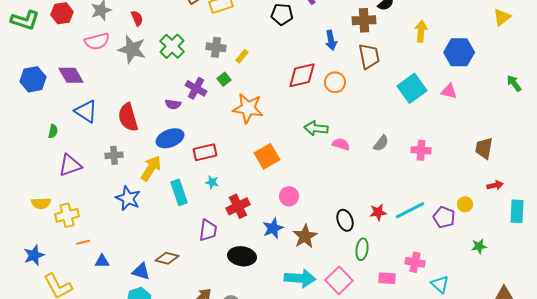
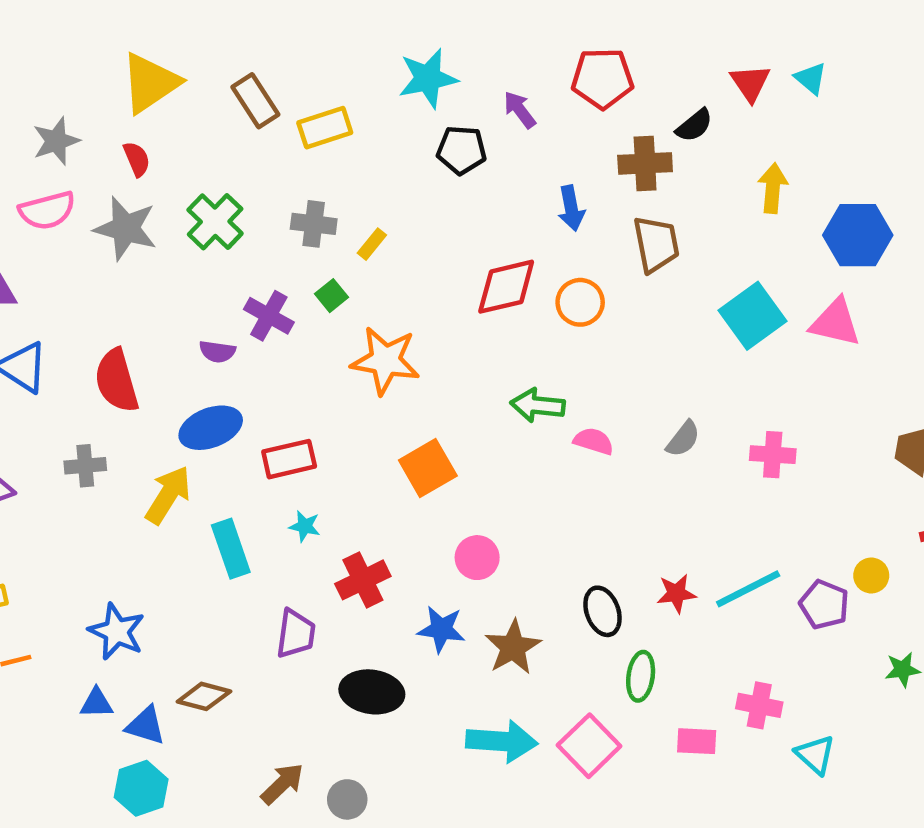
pink triangle: (449, 91) -> (835, 322), size x1.4
blue star: (128, 198) -> (117, 631), moved
blue star: (273, 228) -> (441, 629), turned 30
blue triangle: (102, 261) -> (96, 703), moved

